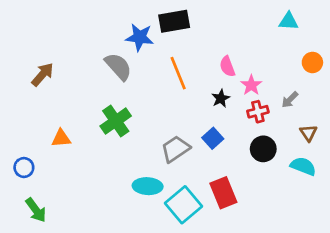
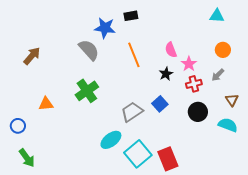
black rectangle: (174, 21) -> (131, 16), size x0.6
orange circle: (312, 62) -> (223, 50), moved
cyan ellipse: (148, 186) -> (111, 140), turned -40
red rectangle: (223, 193) -> (168, 159), moved

